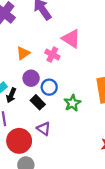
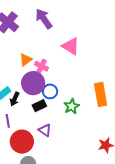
pink cross: (52, 54) -> (41, 66), moved
purple circle: (31, 78) -> (33, 83), size x1.5
black rectangle: (38, 102) -> (39, 106), turned -72

